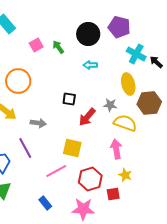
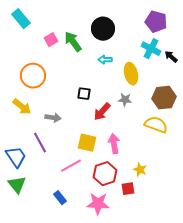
purple pentagon: (119, 27) -> (156, 22), moved
green arrow: (58, 47) -> (73, 42), size x1.5
yellow ellipse: (128, 84) -> (131, 74), moved
yellow semicircle: (125, 123) -> (156, 125), moved
pink arrow: (116, 149) -> (114, 144), moved

